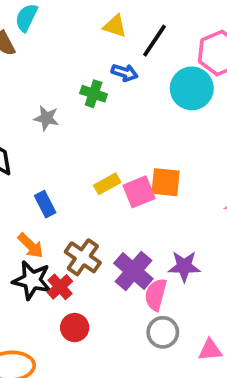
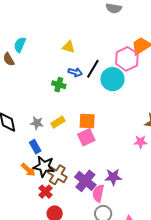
black line: (155, 41) -> (93, 69), moved
gray star: (46, 118) -> (37, 123), moved
orange square: (166, 182) -> (87, 121), moved
yellow rectangle: (107, 184) -> (58, 122), moved
black star: (32, 280) -> (44, 166), moved

